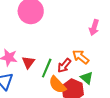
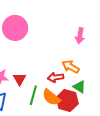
red arrow: (64, 66) -> (55, 77), turned 49
green line: (47, 68) -> (33, 95), moved

